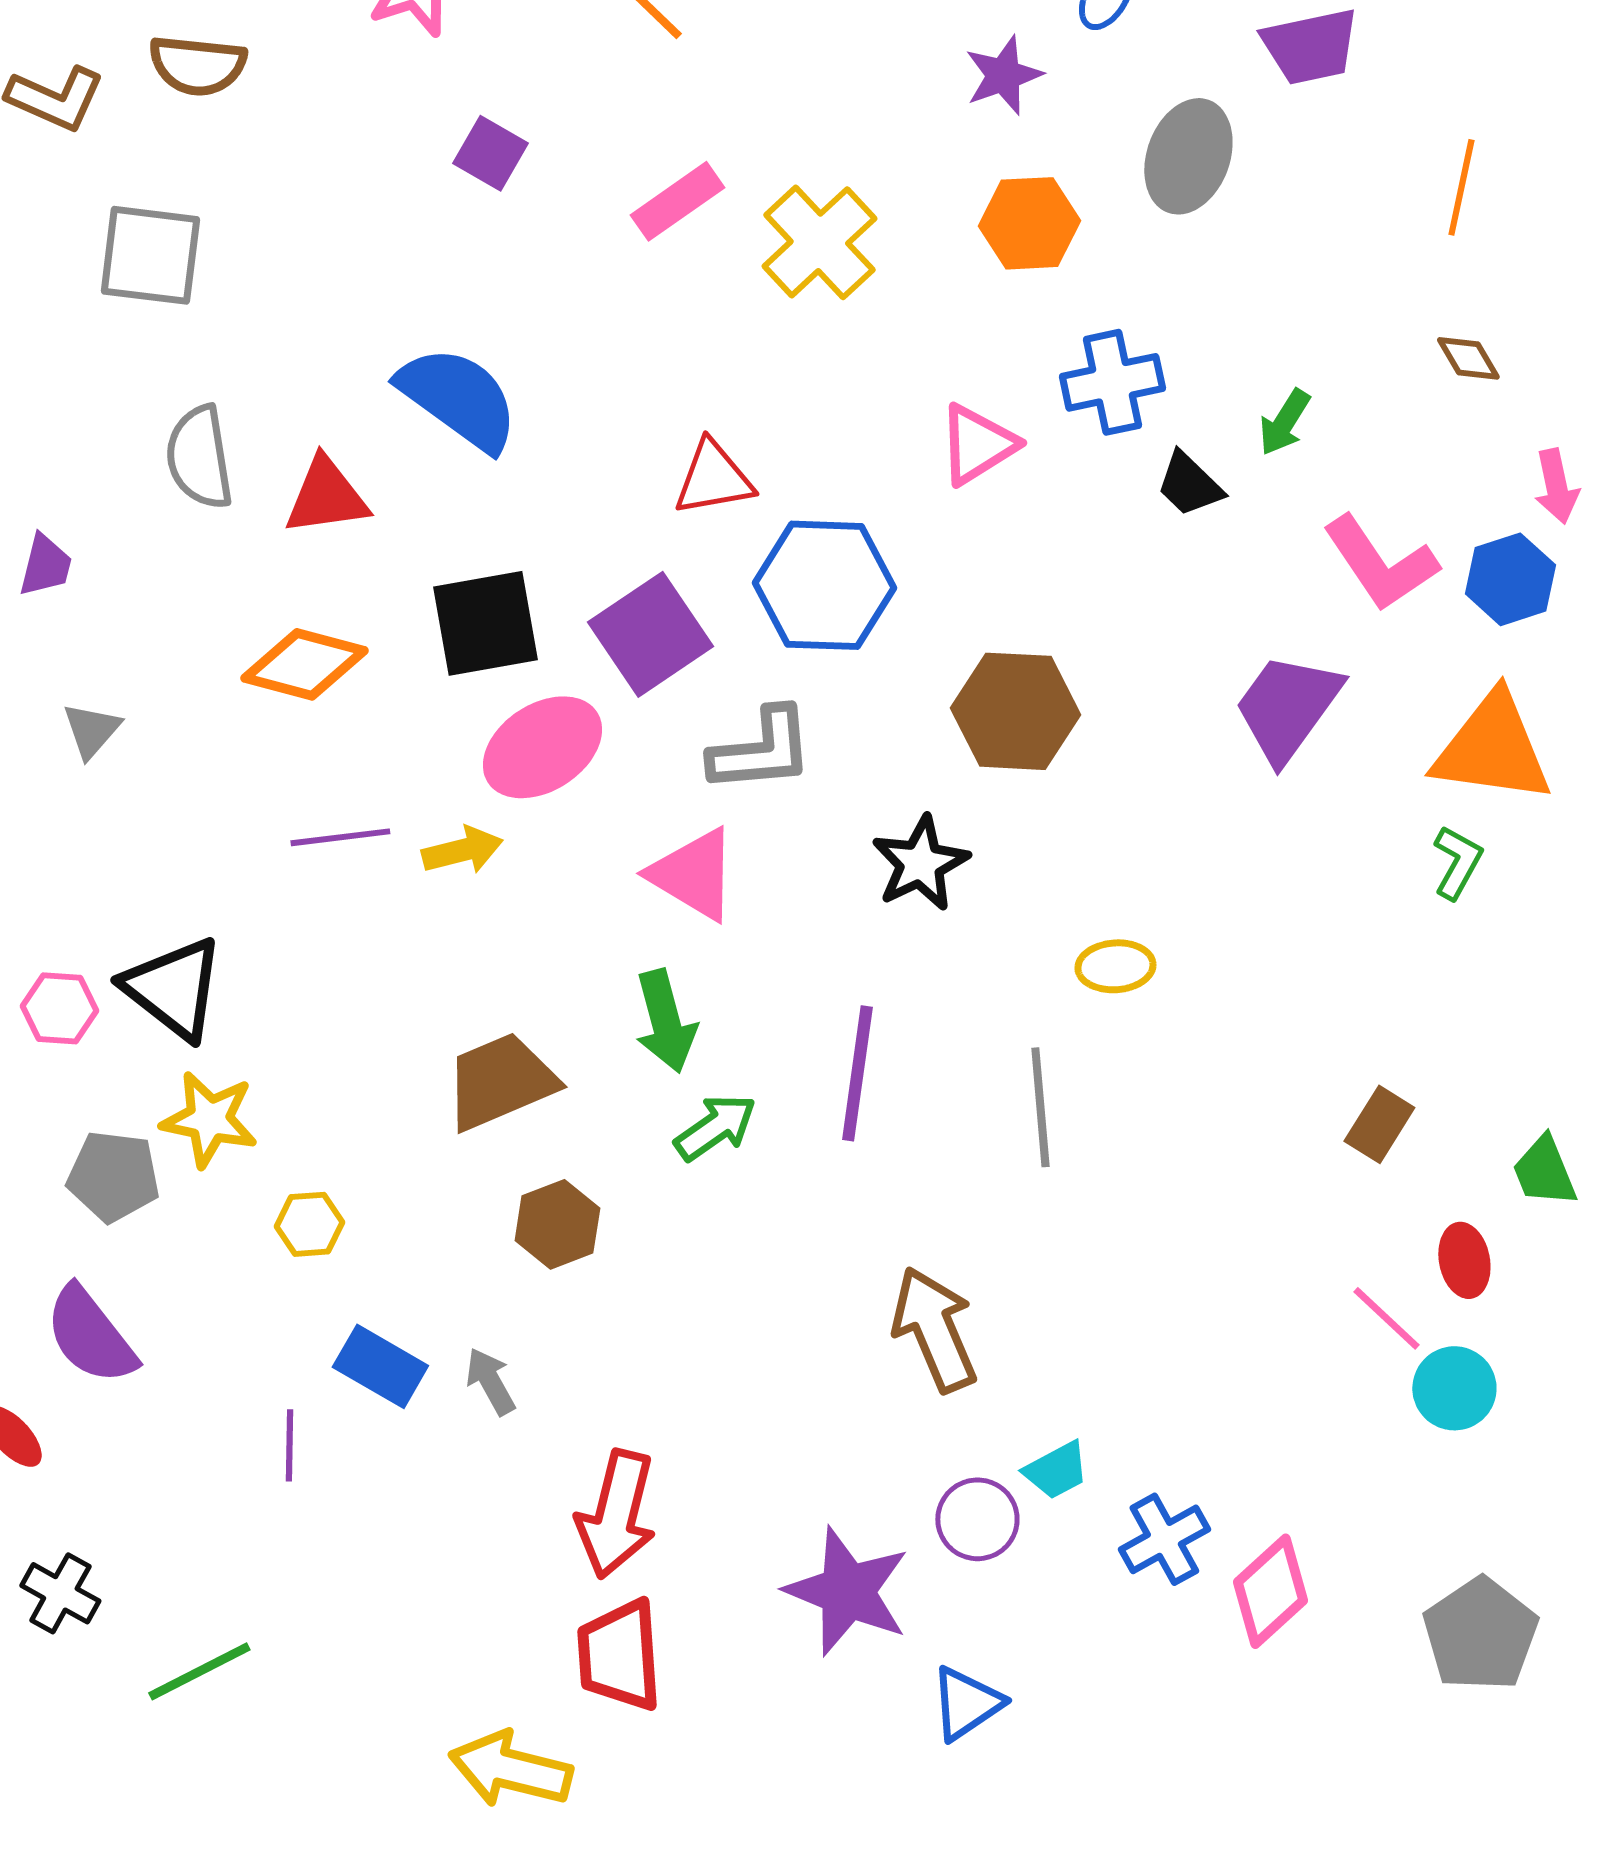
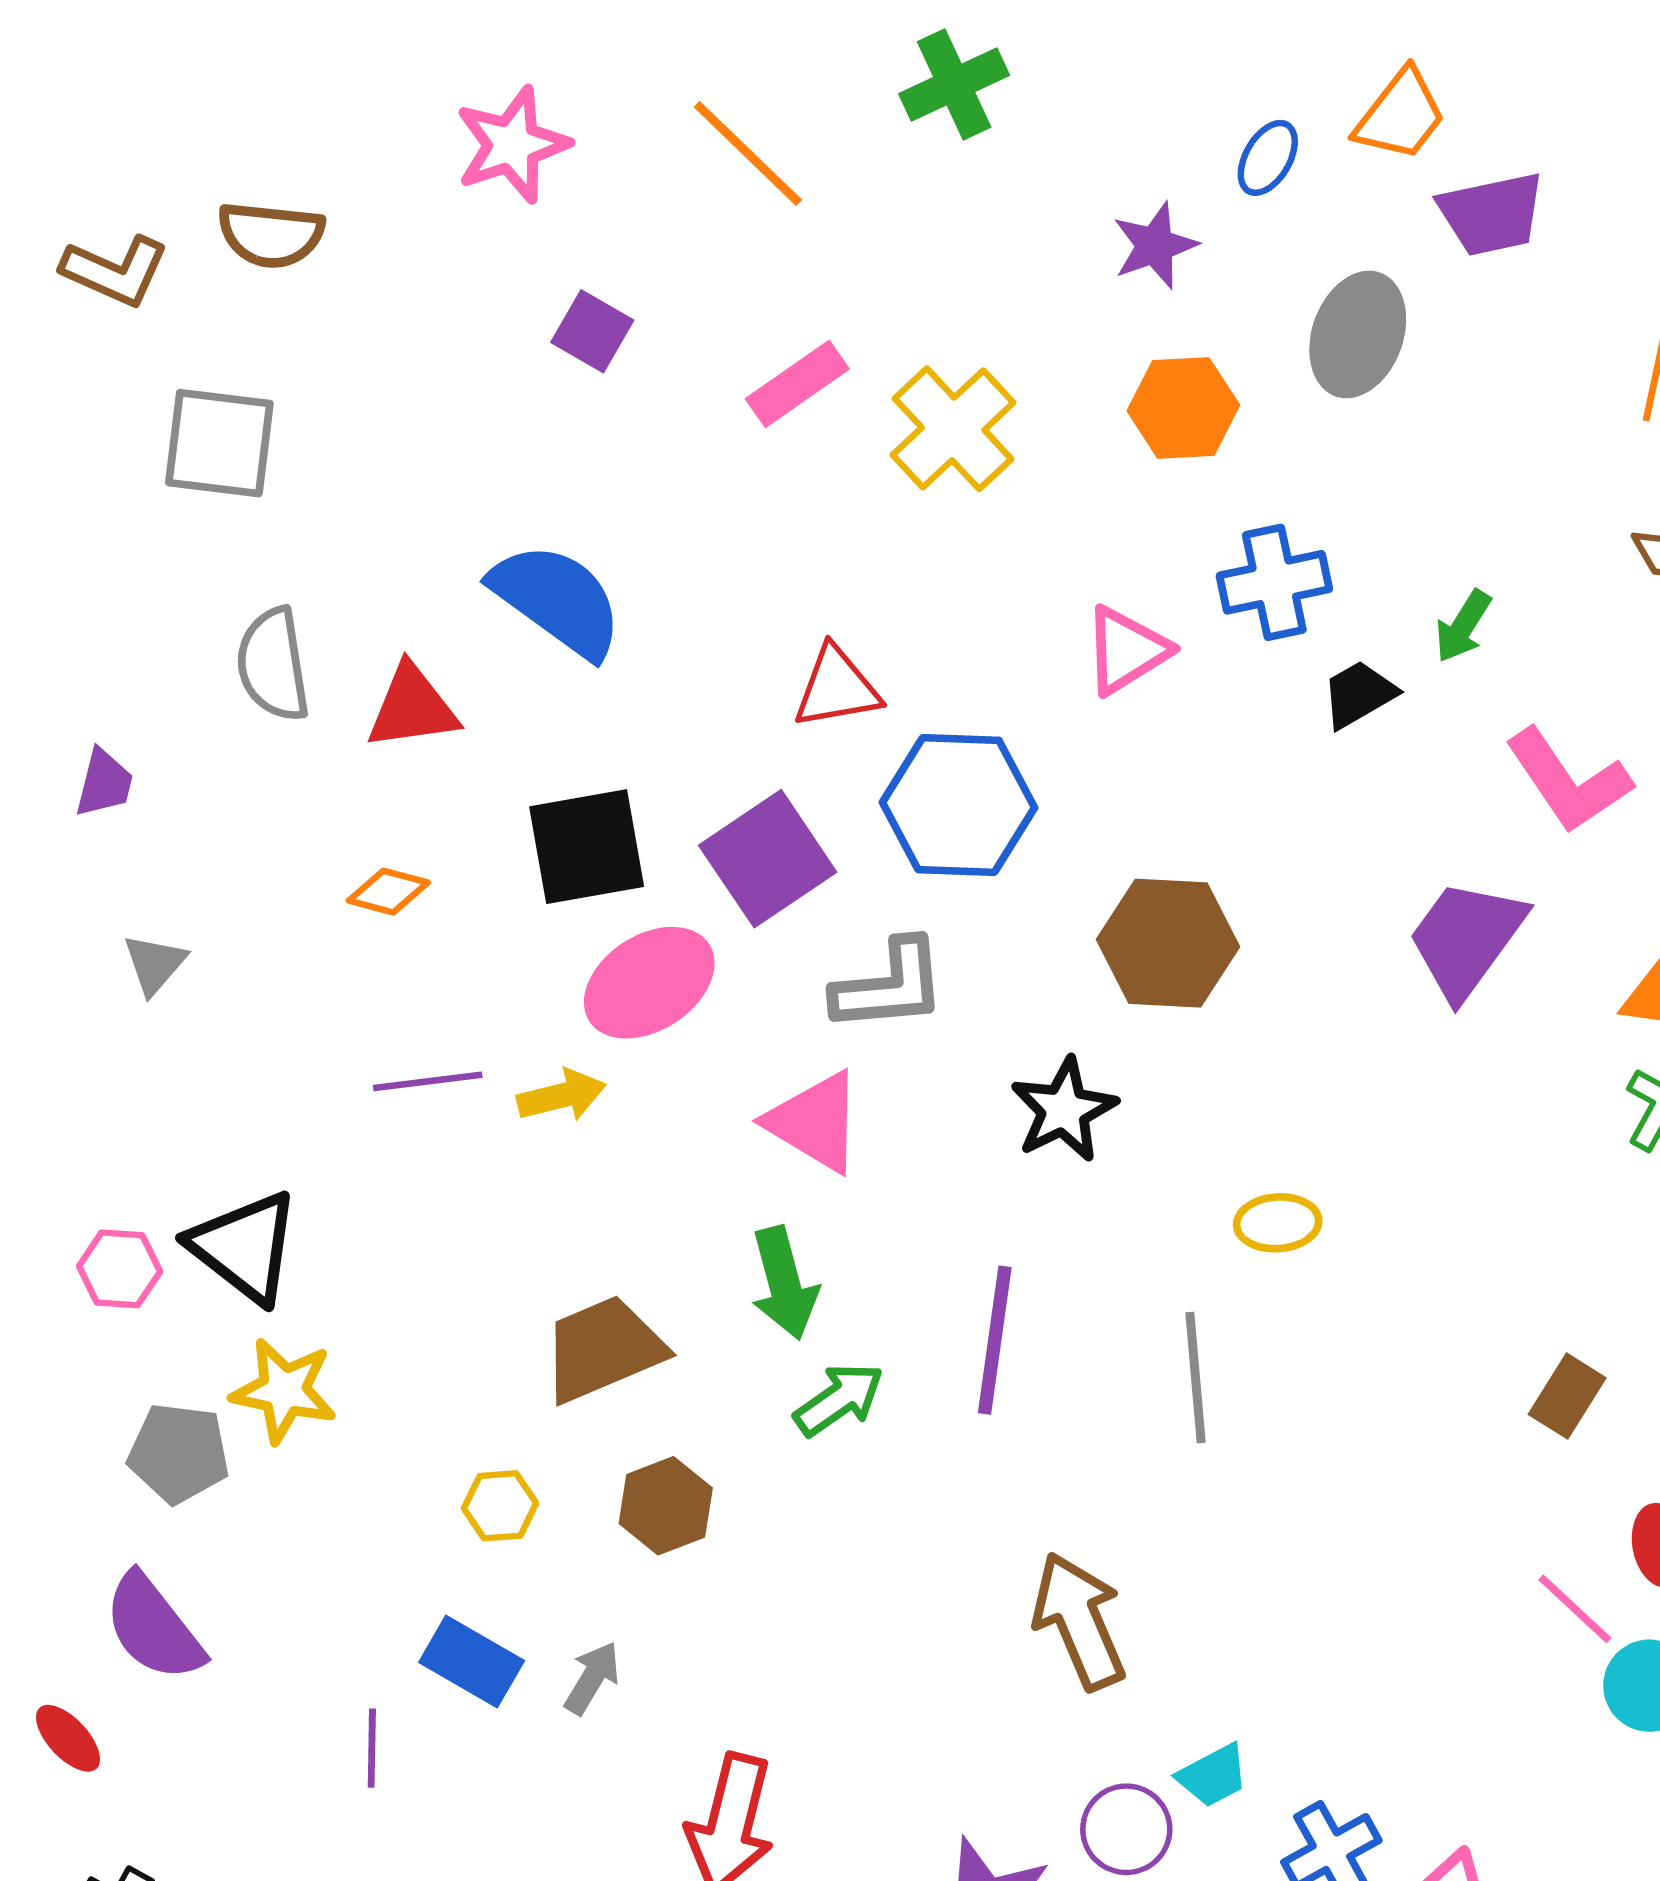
black trapezoid: (1189, 484) -> (1359, 694), turned 106
orange diamond: (304, 664) -> (388, 892), size x0.6
yellow hexagon: (309, 1224) -> (500, 1506), moved
gray arrow: (490, 1381) -> (592, 1678), turned 60

